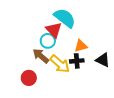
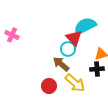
cyan semicircle: (65, 18) -> (85, 26), turned -65
yellow arrow: (60, 64) -> (75, 83), moved

